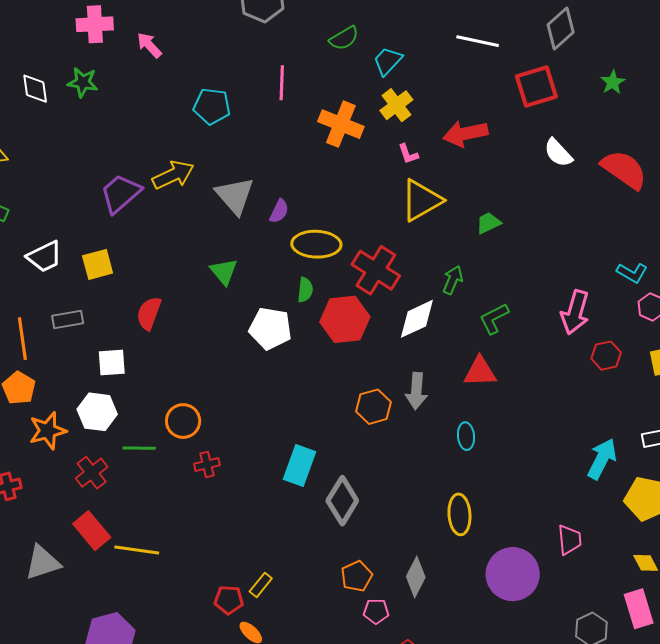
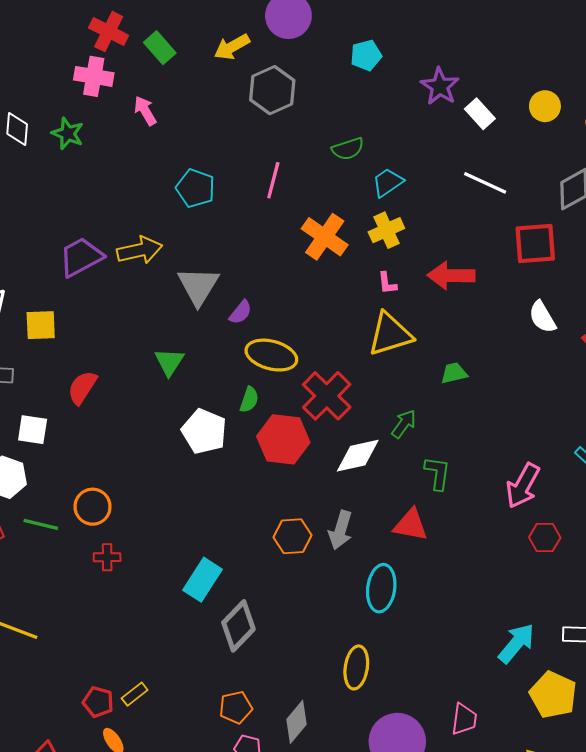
green L-shape: (494, 318) -> (438, 473), turned 112
cyan ellipse: (466, 436) -> (381, 588), size x1.6

